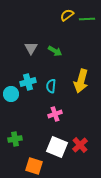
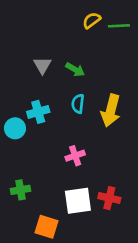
cyan semicircle: (51, 86) -> (78, 104), moved
red cross: (80, 145) -> (109, 198), turned -35
white square: (57, 147) -> (78, 201), turned -30

